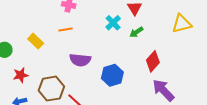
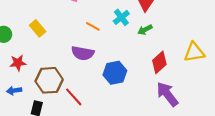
yellow triangle: (182, 24) -> (194, 52), moved
orange line: (66, 29) -> (93, 26), moved, turned 32

